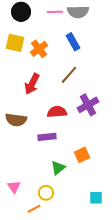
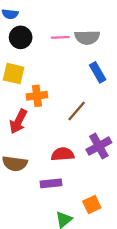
blue rectangle: (73, 42) -> (98, 72), moved
orange cross: (39, 49) -> (37, 96), moved, turned 30
red arrow: (32, 84) -> (18, 121), moved

